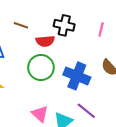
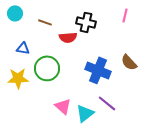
pink line: (101, 30) -> (125, 15), moved
green circle: (41, 68) -> (47, 68), moved

